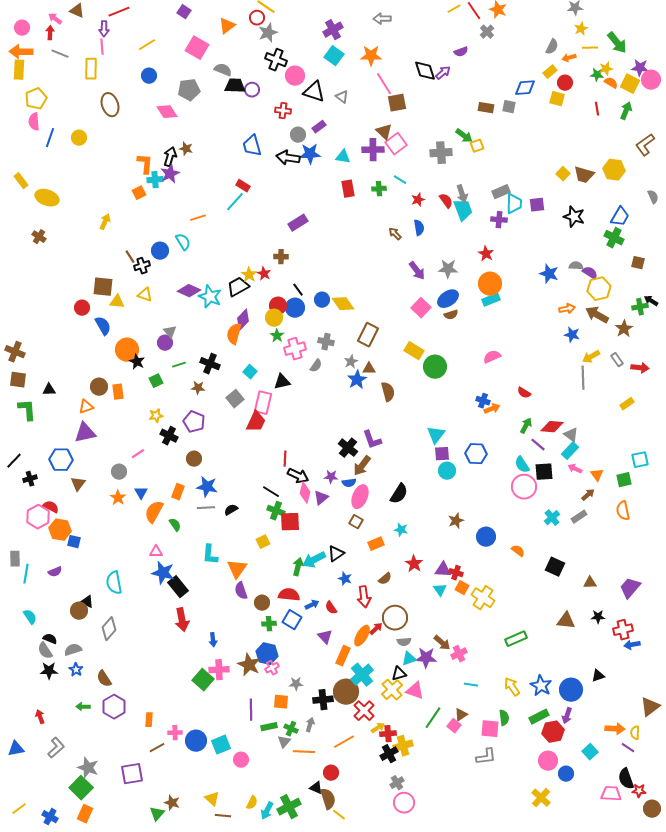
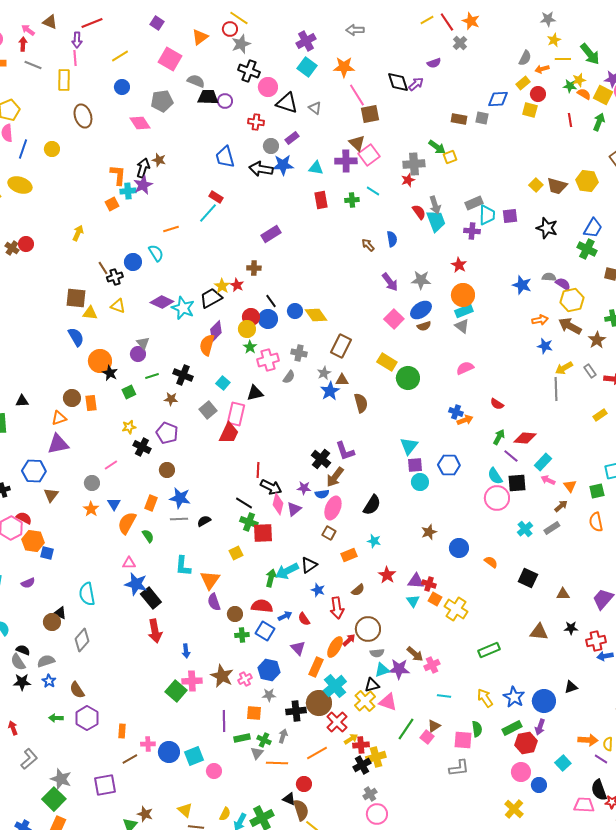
yellow ellipse: (47, 198) -> (20, 185), moved
red star: (418, 200) -> (408, 180), moved
red circle: (82, 308) -> (26, 244), moved
gray triangle: (571, 435) -> (462, 326), moved
blue hexagon: (267, 654) -> (269, 670), moved

